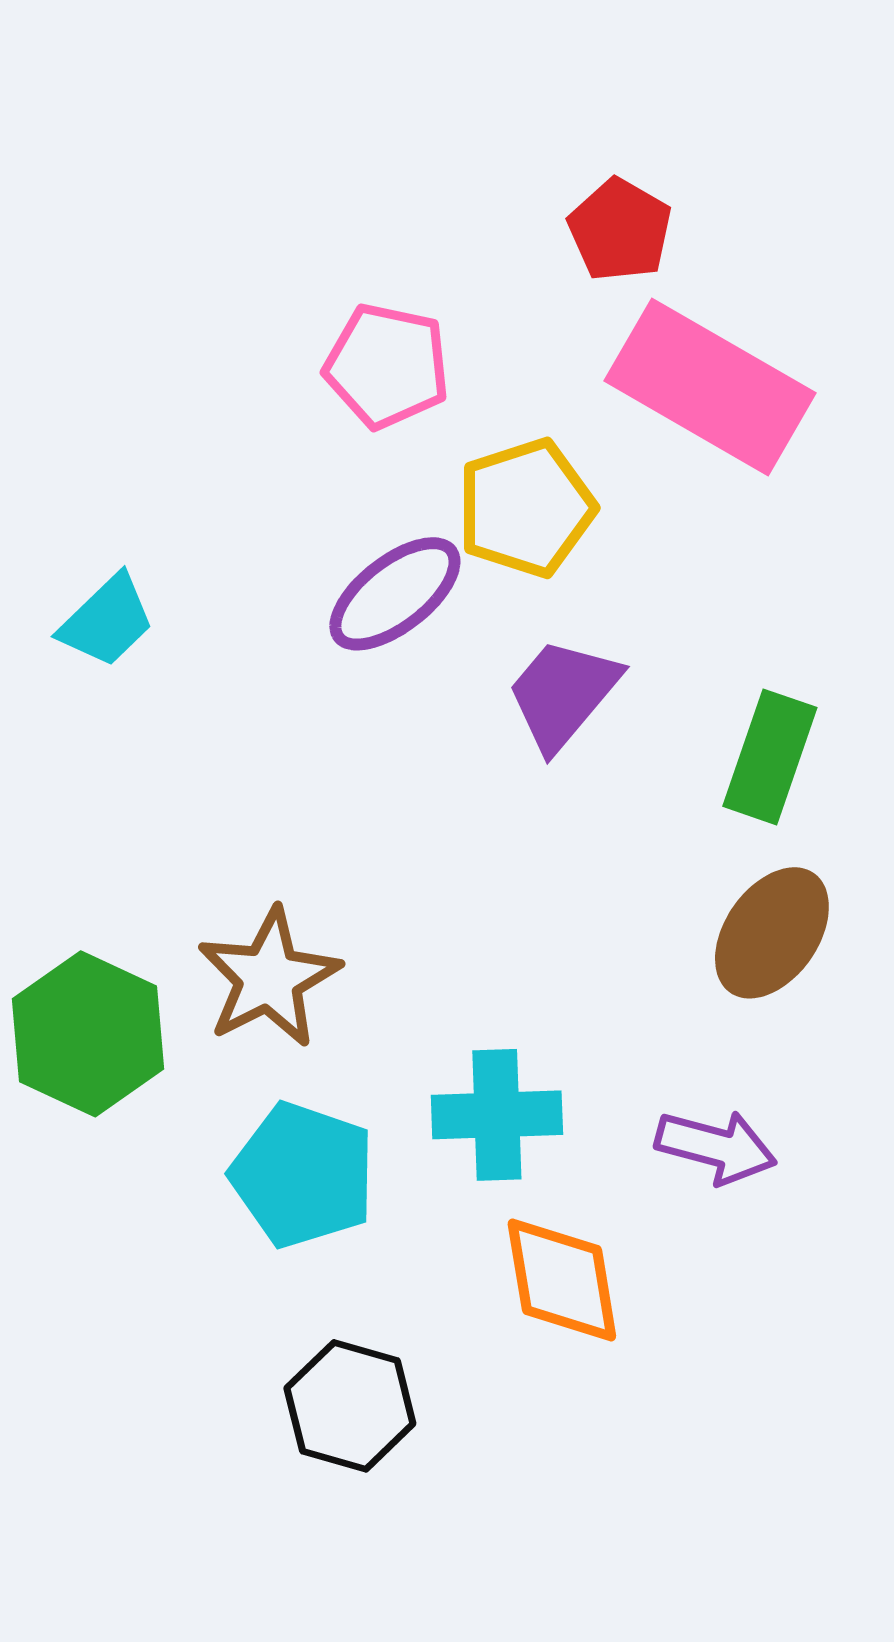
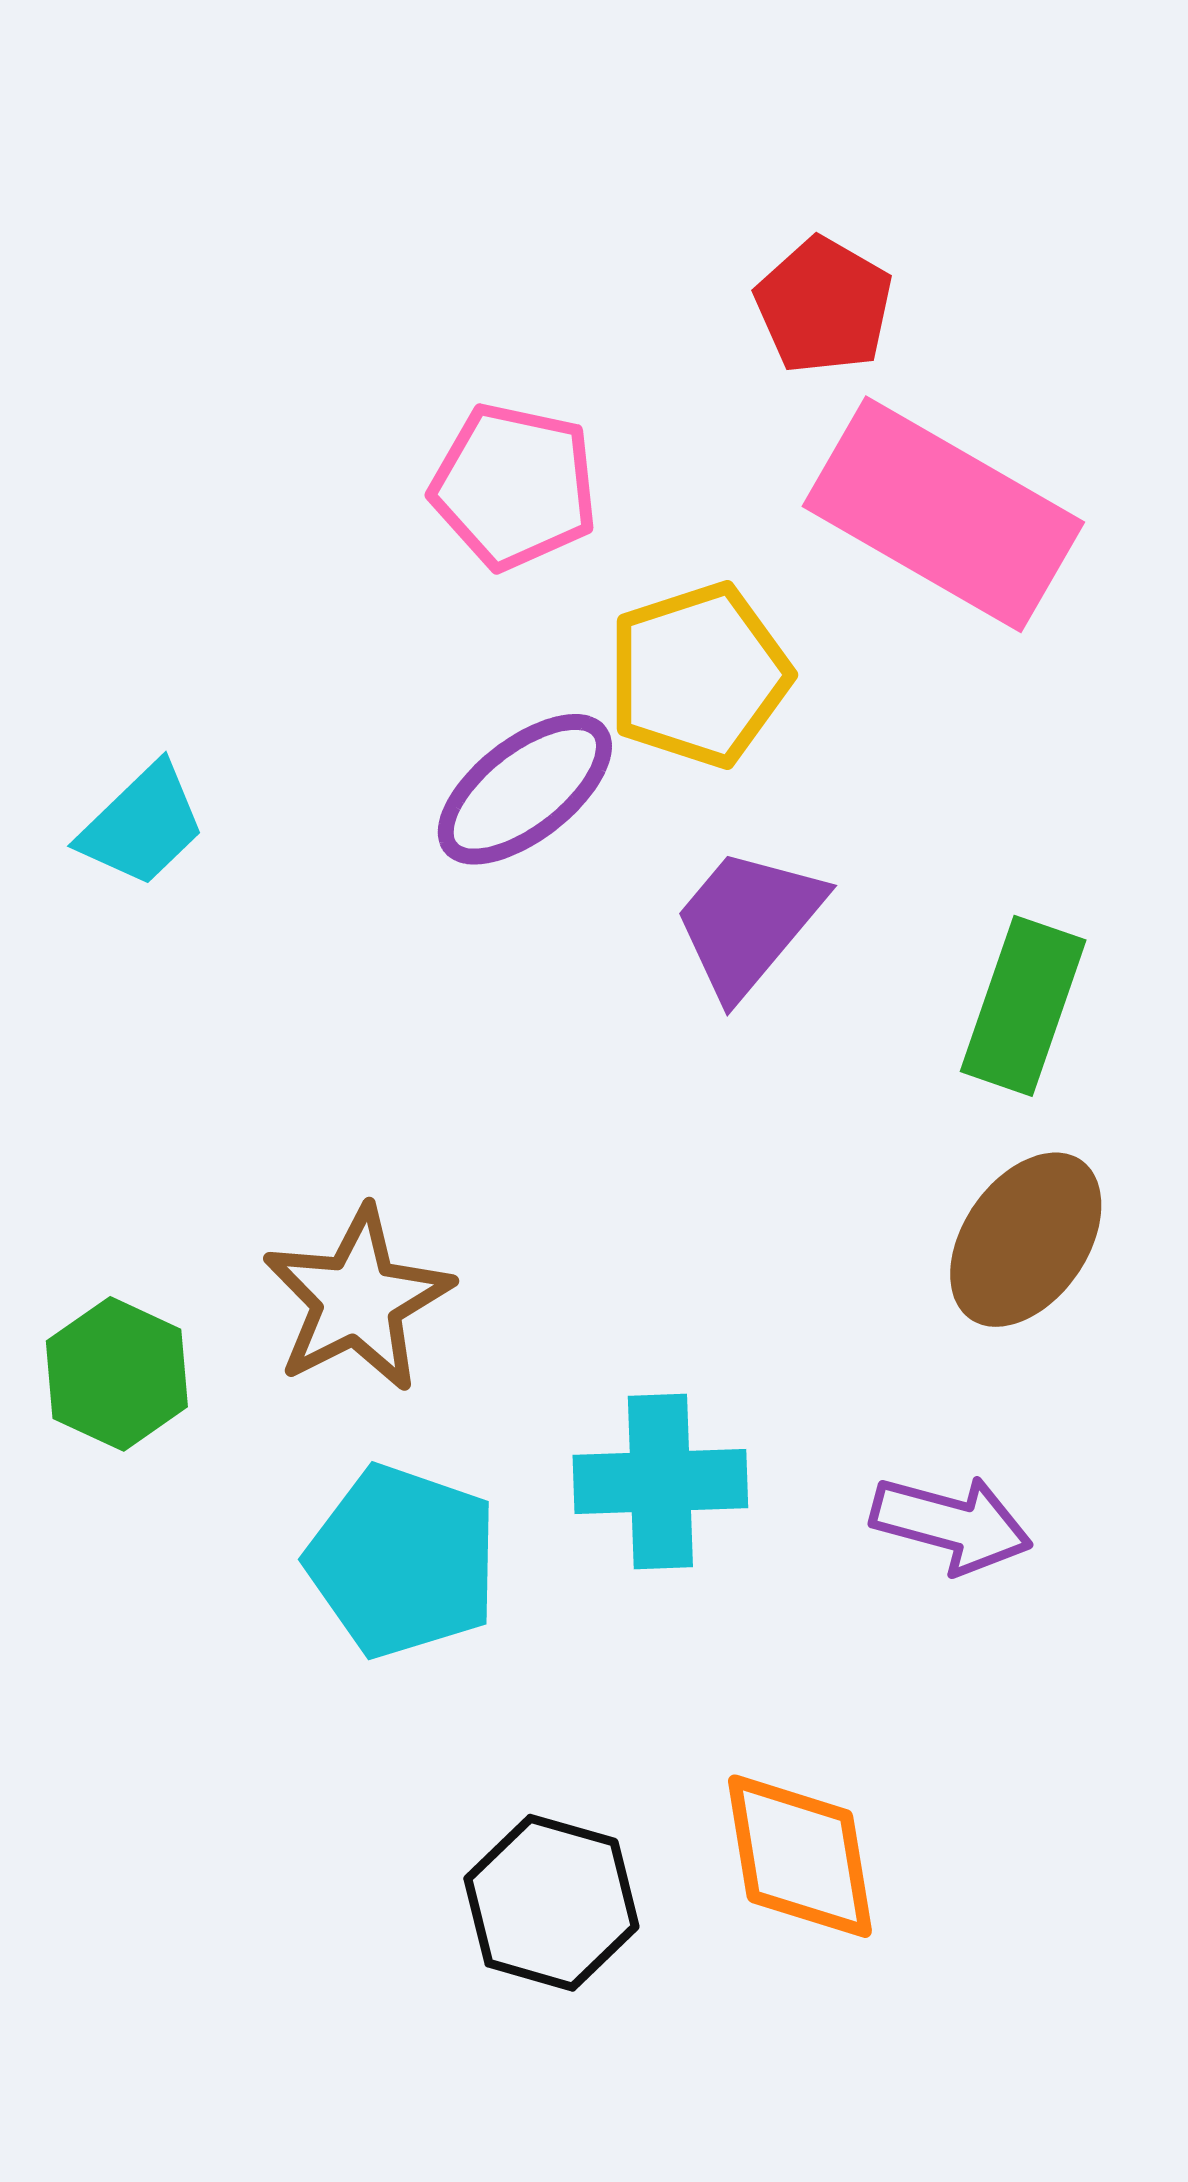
green hexagon: (88, 1034) -> (117, 1374), size x0.7
orange diamond: (562, 1280) -> (800, 1856), moved
black hexagon: (350, 1406) -> (551, 1903), moved

